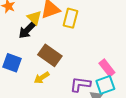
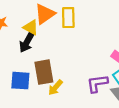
brown rectangle: (50, 55) -> (44, 72), moved, turned 60

